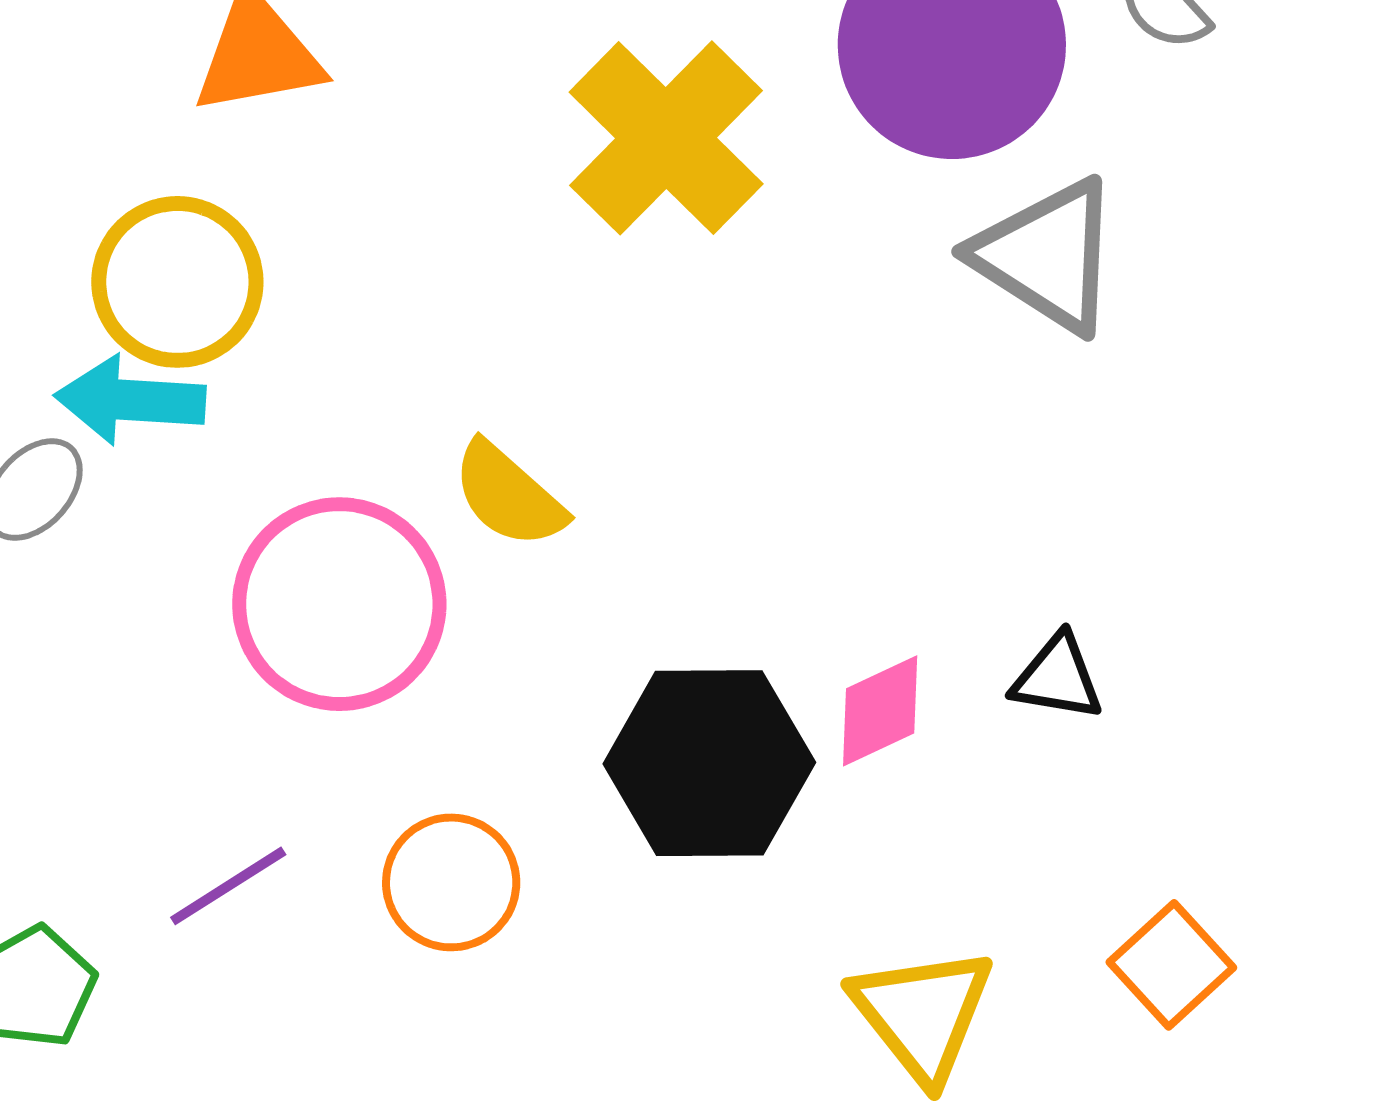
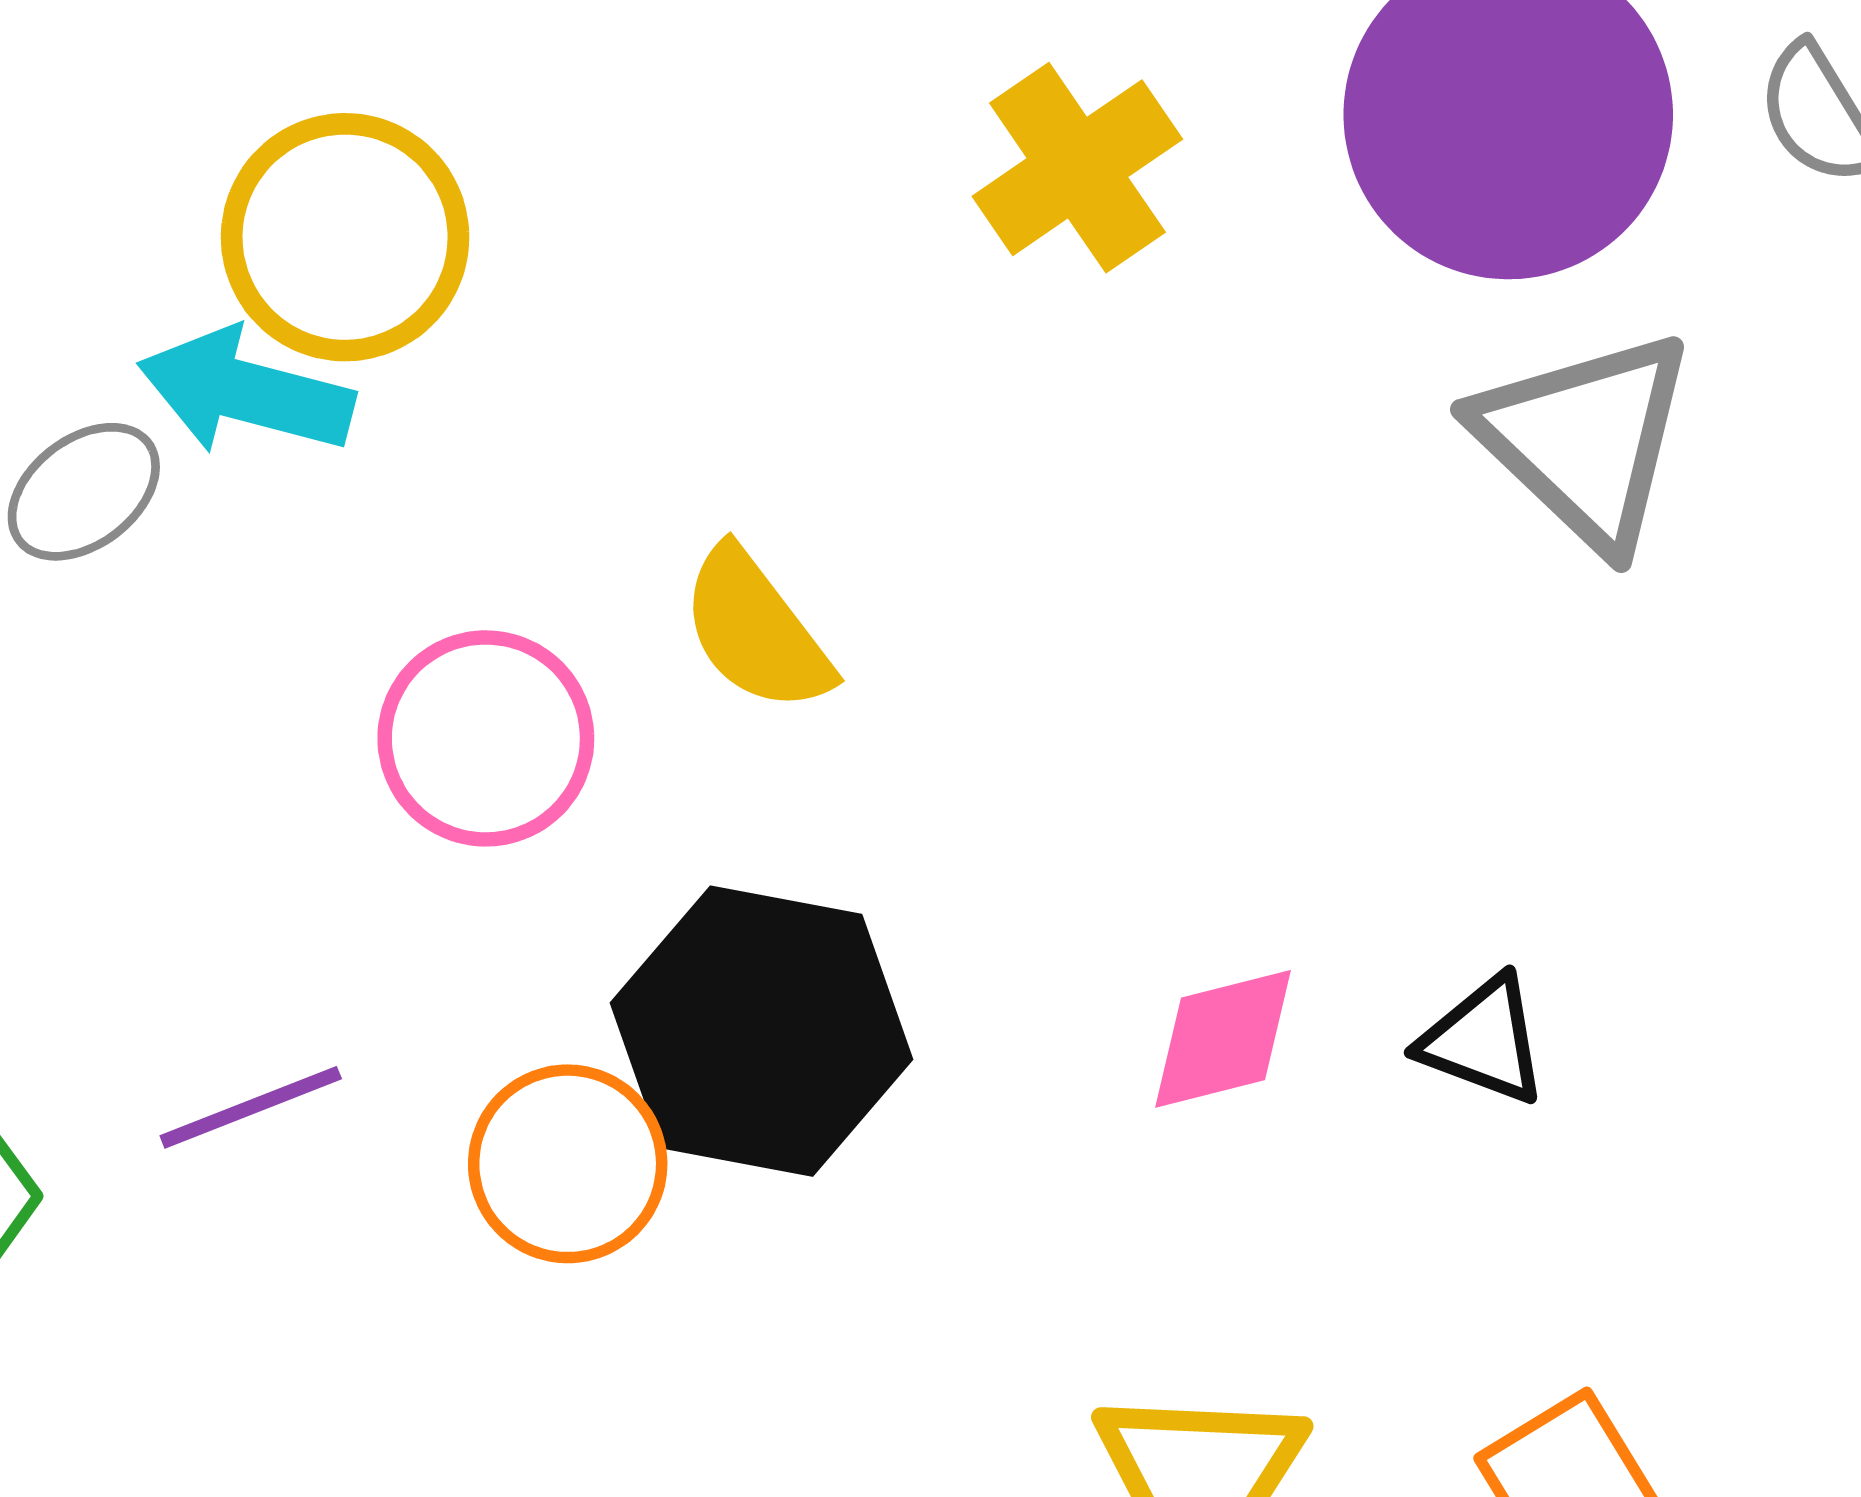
yellow cross: (666, 138) -> (1077, 168), size x0.7
pink circle: (339, 604) -> (486, 738), size x0.7
black hexagon: (709, 763) -> (761, 1031), moved

